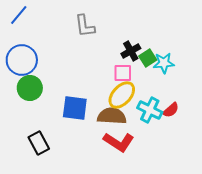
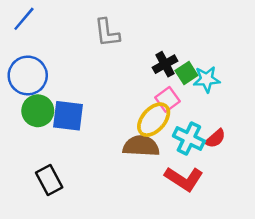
pink square: (123, 73) -> (168, 99), moved, turned -36
blue square: (75, 108) -> (68, 116), moved
red L-shape: (119, 142) -> (184, 179), moved

